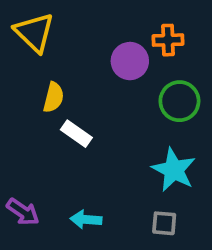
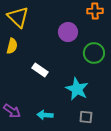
orange cross: (168, 40) -> (95, 11), moved
yellow semicircle: (53, 97) -> (12, 46), moved
cyan star: (174, 170) -> (77, 89), moved

